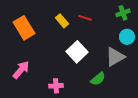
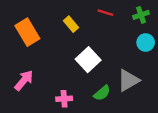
red line: (85, 18) -> (105, 13), moved
gray triangle: (115, 57) -> (128, 80), moved
green semicircle: (98, 79) -> (102, 93), moved

